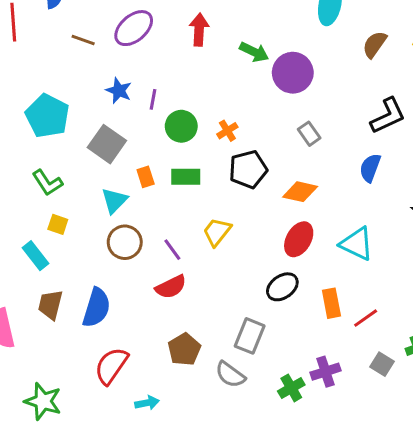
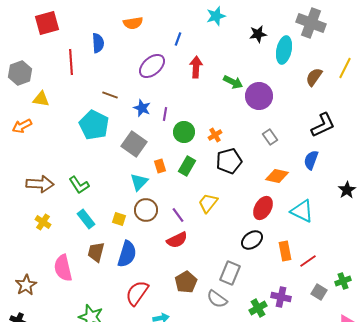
brown line: (83, 40) -> (110, 95), moved
green rectangle: (186, 177) -> (187, 166), turned -60
green L-shape: (47, 183) -> (79, 185), moved
orange diamond: (300, 192) -> (277, 176), moved
yellow square: (58, 224) -> (119, 219), moved
purple cross: (325, 372) -> (281, 297), turned 30

